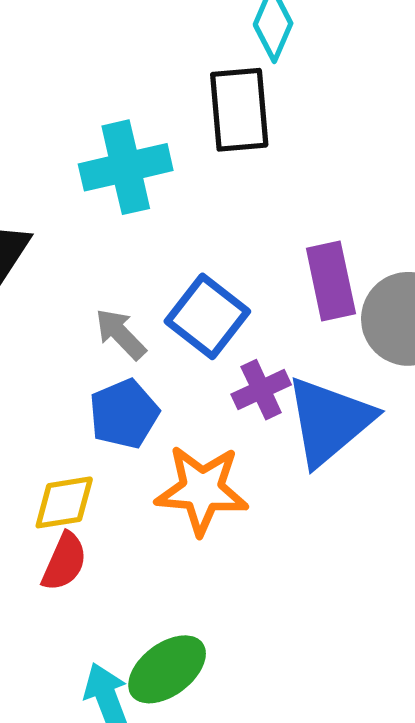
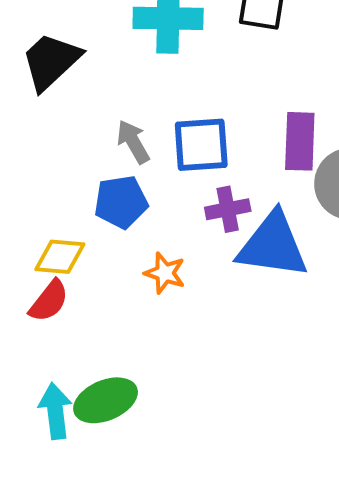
blue square: (207, 316) -> (201, 145), turned 34
blue triangle: (329, 421) -> (273, 245), turned 34
orange star: (202, 490) -> (165, 273), size x0.6

